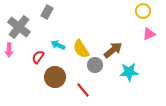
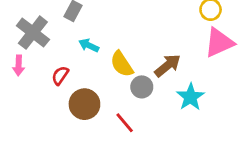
pink triangle: (149, 34) -> (219, 43), size x1.6
cyan arrow: (58, 45) -> (89, 45), moved
cyan star: (129, 72) -> (190, 97), turned -30

